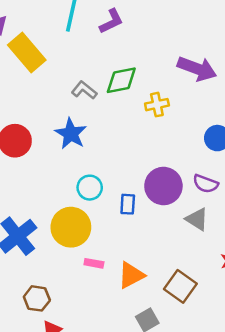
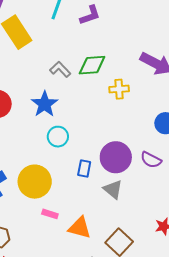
cyan circle: (90, 188) -> (58, 137), moved
gray triangle: (197, 219) -> (113, 189), moved
orange triangle: (131, 275) -> (80, 228), turned 35

